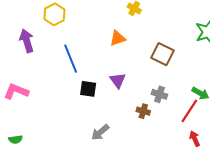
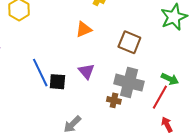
blue line: (71, 59) -> (40, 73), moved
gray cross: (159, 94) -> (129, 83), size x1.8

